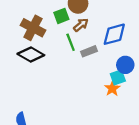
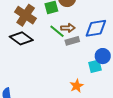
brown arrow: (81, 25) -> (68, 28), moved, turned 32
green line: (71, 42) -> (57, 31), turned -35
orange star: (112, 88) -> (77, 86), moved

